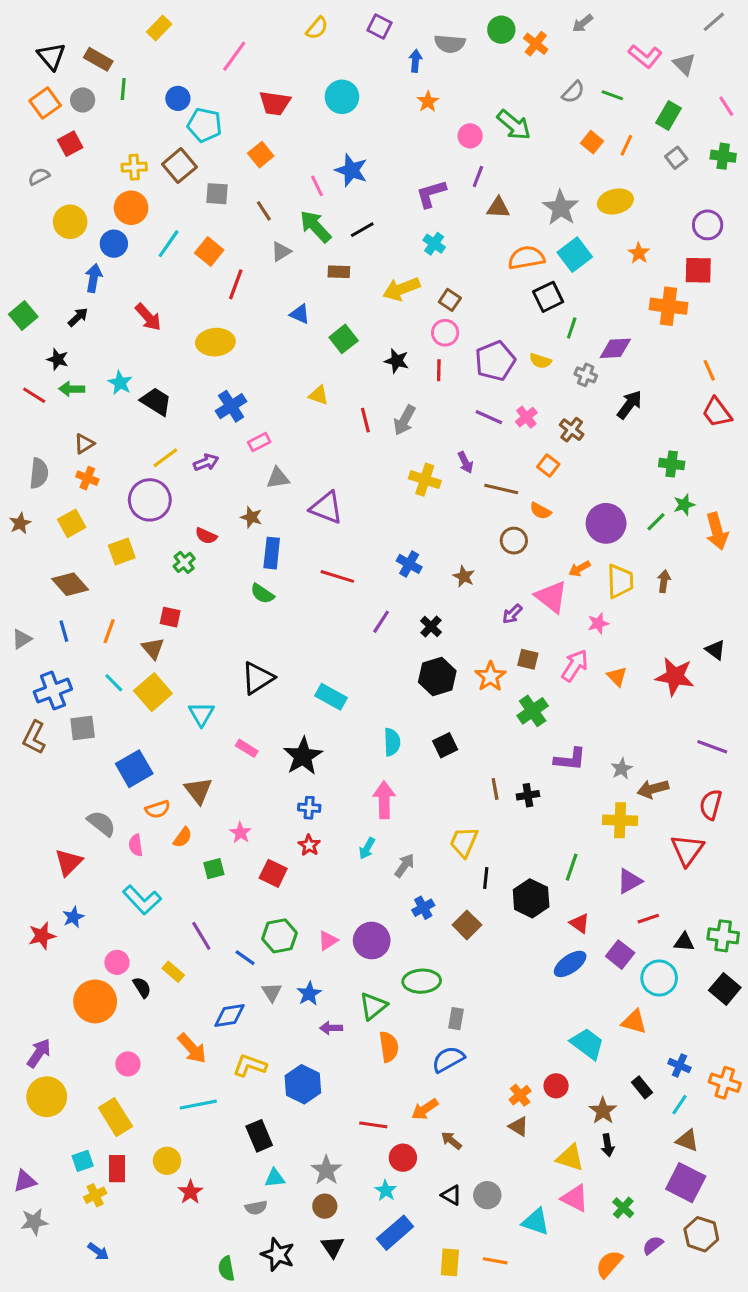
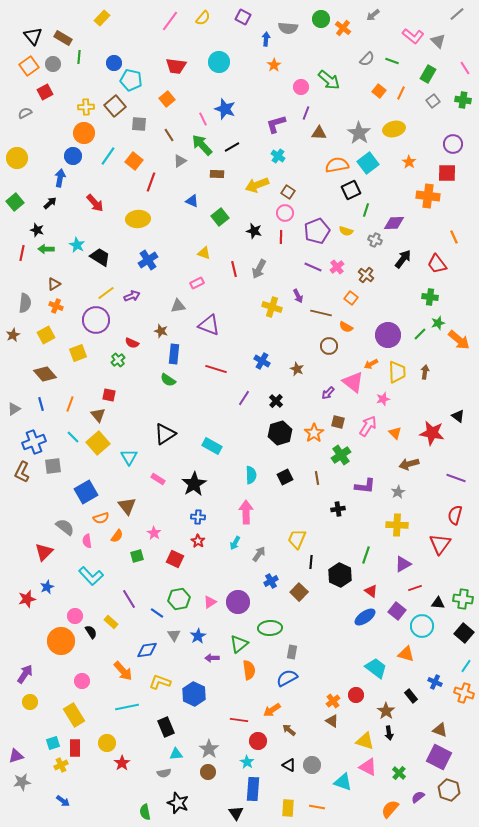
pink line: (234, 56) -> (170, 21), moved
yellow circle: (70, 222) -> (17, 158), moved
red line: (34, 395) -> (22, 253), turned 70
red trapezoid: (717, 412) -> (437, 264), moved
pink rectangle: (259, 442) -> (197, 283), moved
orange arrow: (717, 531) -> (459, 340), turned -35
brown line: (495, 789) -> (317, 478), moved
brown arrow: (653, 789) -> (409, 464), moved
yellow circle: (47, 1097) -> (30, 702), size x0.6
cyan line: (679, 1105) -> (466, 666), moved
blue rectangle: (395, 1233) -> (253, 789), turned -45
black triangle: (333, 1247) -> (236, 813), moved

